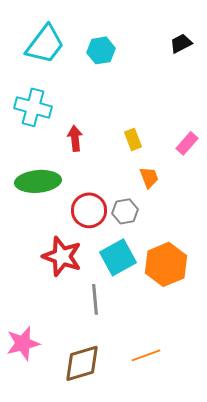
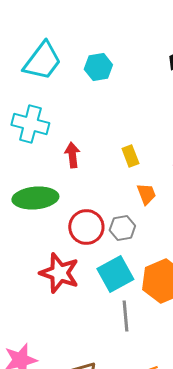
gray line: (95, 299) -> (125, 316), moved

